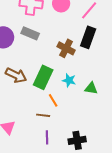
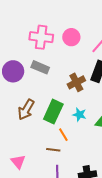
brown cross: (66, 48) -> (76, 82), turned 36
brown arrow: (16, 75) -> (26, 110), turned 95

